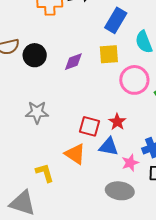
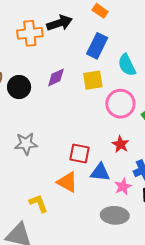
purple diamond: (73, 62) -> (56, 77), moved
red star: (117, 122) -> (121, 144), moved

